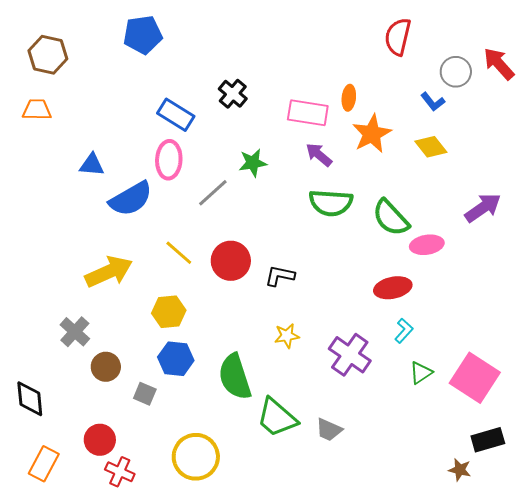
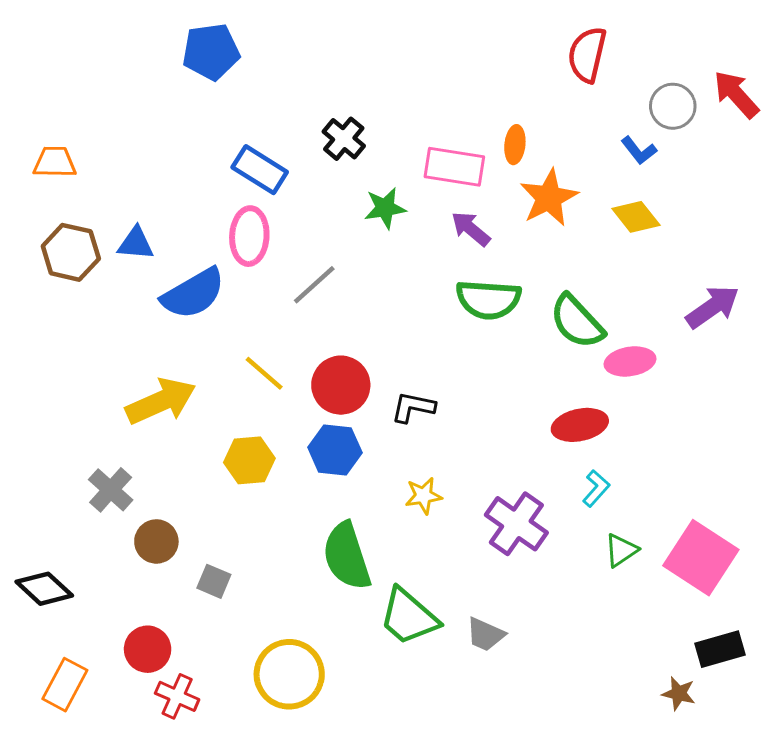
brown hexagon: (48, 55) -> (71, 252), moved
green star: (253, 163) -> (385, 208), moved
blue hexagon: (176, 359) -> (335, 450), moved
black diamond: (30, 399) -> (44, 589), turned -42

